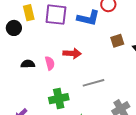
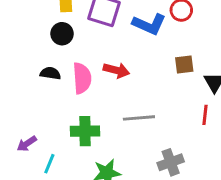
black circle: (14, 28) -> (62, 34), moved
pink semicircle: (50, 63) -> (82, 78), size x1.5

